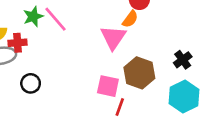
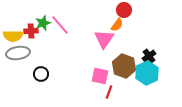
red cross: (17, 43) -> (31, 31), moved
black cross: (183, 60) -> (149, 56), moved
cyan hexagon: (184, 96) -> (147, 73), moved

